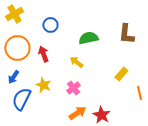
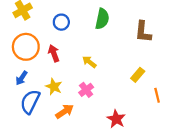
green semicircle: (88, 38) -> (102, 19), moved, turned 114
orange arrow: (77, 113) -> (65, 111), moved

